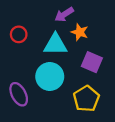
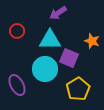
orange star: (80, 32) -> (92, 41), moved
purple square: (92, 62) -> (69, 58), moved

